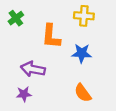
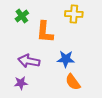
green cross: (16, 18) -> (22, 16), moved
blue star: (82, 53) -> (66, 59), moved

